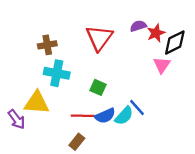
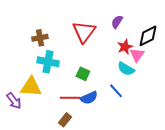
purple semicircle: (138, 26) -> (117, 22), turned -40
red star: (156, 33) -> (125, 47), moved
cyan semicircle: (124, 116) -> (126, 69), moved, turned 78

